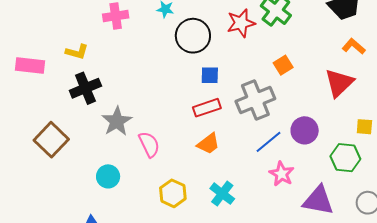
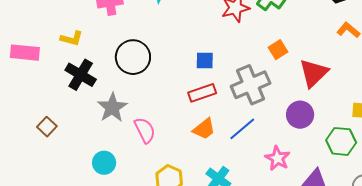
black circle: (193, 36) -> (133, 57), moved
red triangle: (339, 83) -> (314, 73), moved
black cross: (85, 88) -> (81, 75), turned -36
brown square: (51, 140) -> (47, 127), size x0.6
blue line: (268, 142) -> (242, 129), moved

